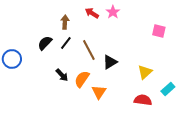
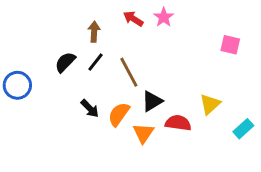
black triangle: (110, 62) -> (152, 101), moved
red semicircle: (143, 100) -> (178, 123), moved

